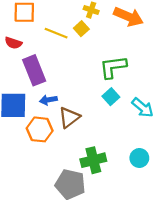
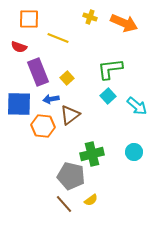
yellow square: (81, 29) -> (67, 78), moved

